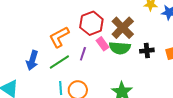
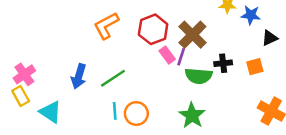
orange L-shape: (59, 37) -> (106, 26), moved
green semicircle: (120, 48) -> (199, 76), moved
purple line: (83, 54) -> (181, 57), moved

